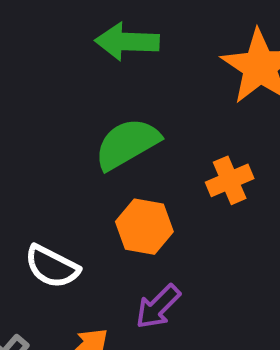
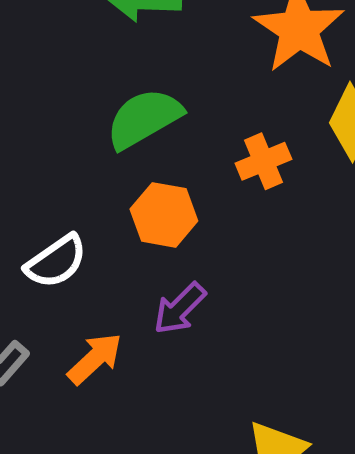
white semicircle: (52, 267) -> (56, 261), turned -62

